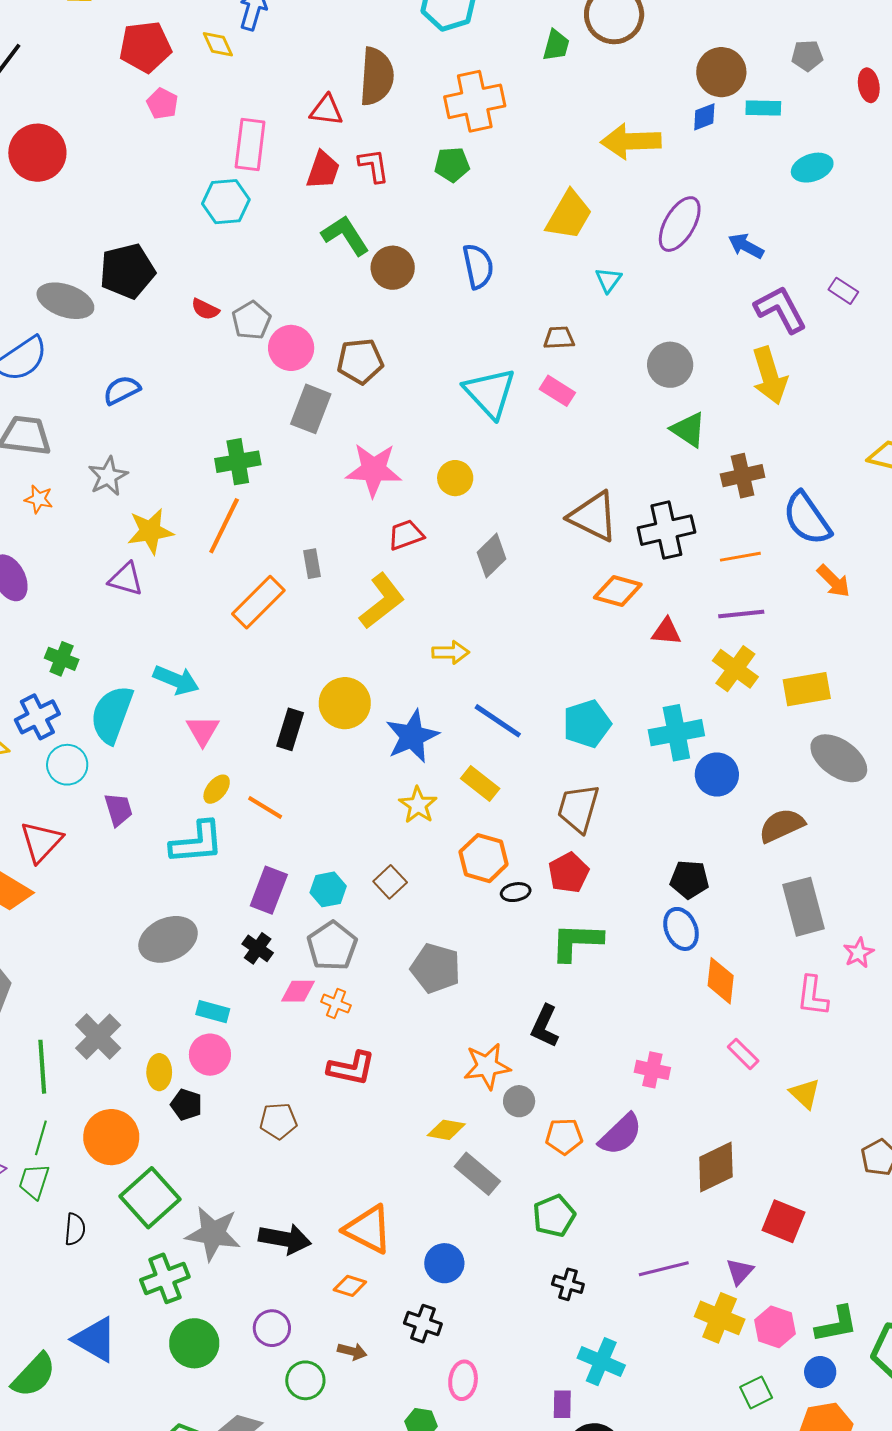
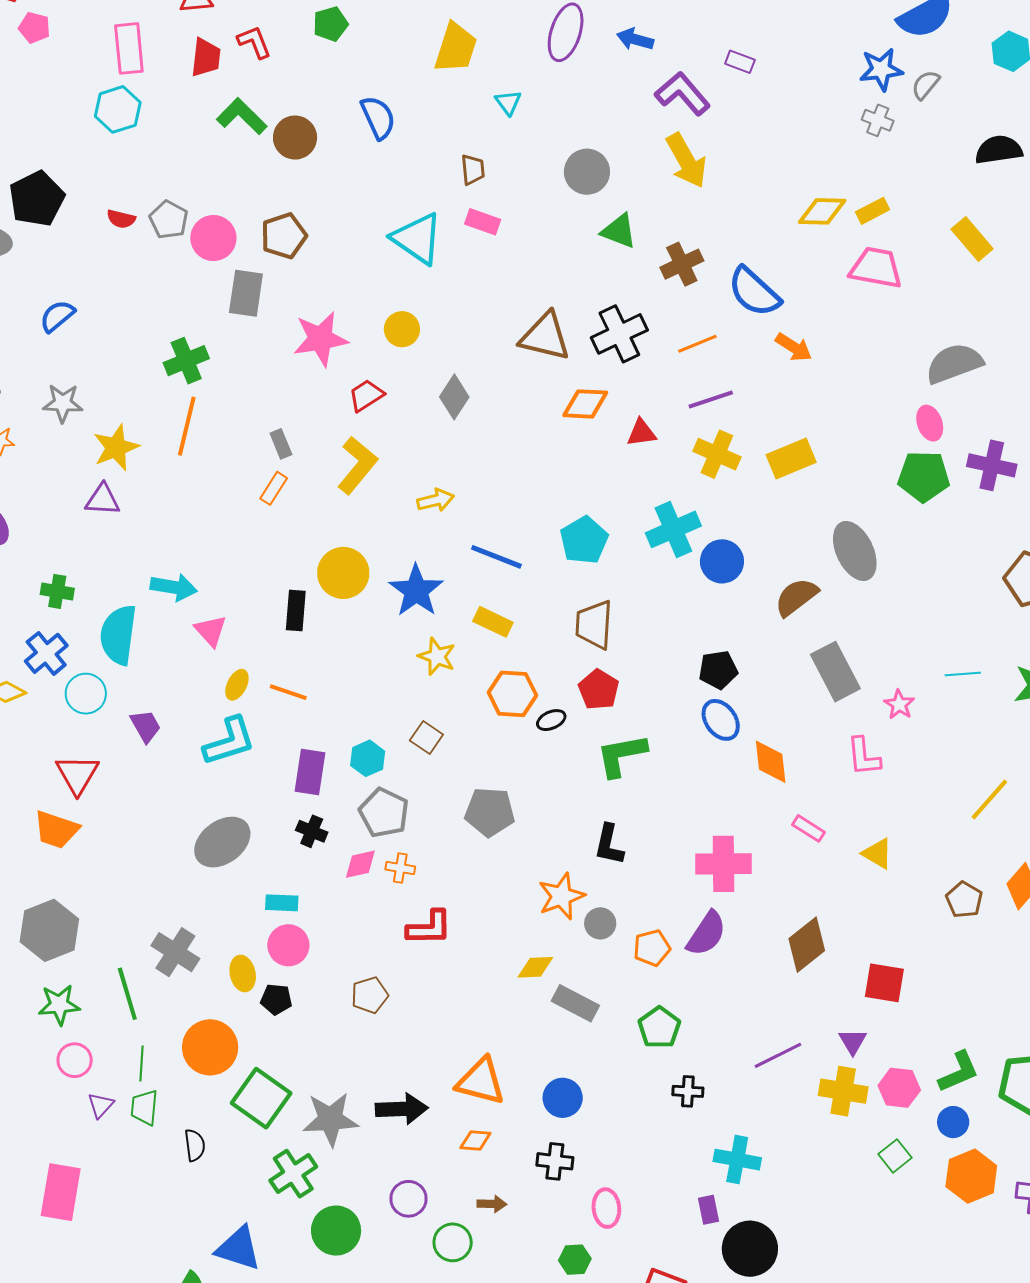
brown trapezoid: (559, 338) -> (473, 170), turned 100
gray star: (108, 476) -> (63, 403), turned -30
orange rectangle: (258, 602) -> (274, 488), moved, size x0.6
gray ellipse: (839, 758) -> (855, 551), moved, turned 42
pink cross: (652, 1070) -> (723, 864), size x1.6

